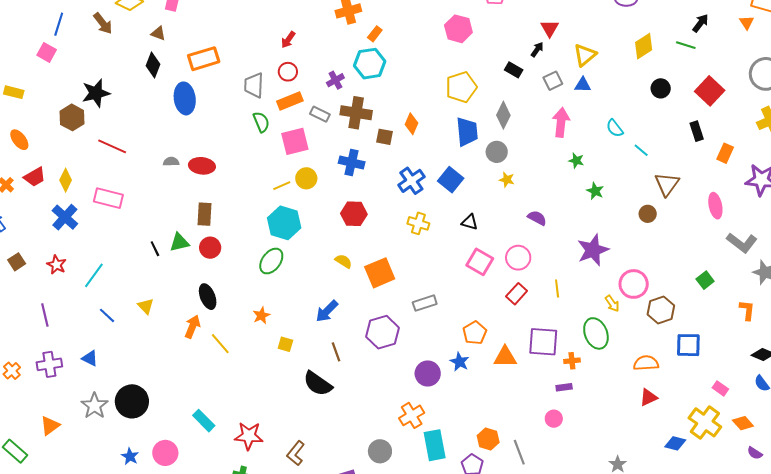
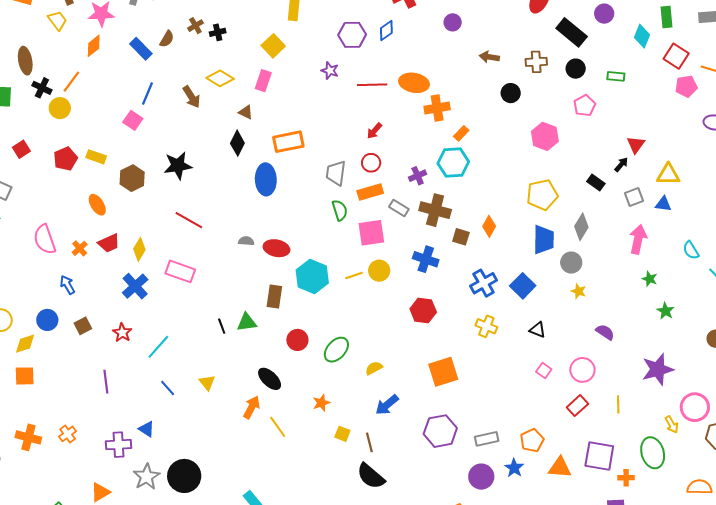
yellow triangle: (585, 55) -> (668, 174), turned 35
brown hexagon: (72, 117) -> (132, 178), moved
cyan hexagon: (284, 223) -> (312, 277), moved
red circle: (210, 248) -> (297, 340), moved
yellow semicircle: (343, 261) -> (374, 368), moved, turned -66
pink square: (480, 262) -> (544, 370), size x0.6
black ellipse: (208, 297) -> (270, 379), turned -30
gray rectangle: (425, 303) -> (487, 439), moved
brown line: (336, 352) -> (369, 442), moved
purple cross: (49, 364) -> (119, 445), moved

